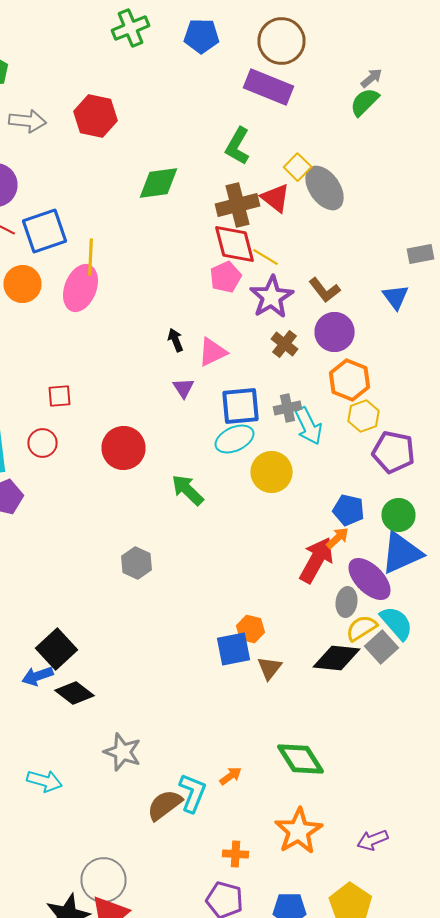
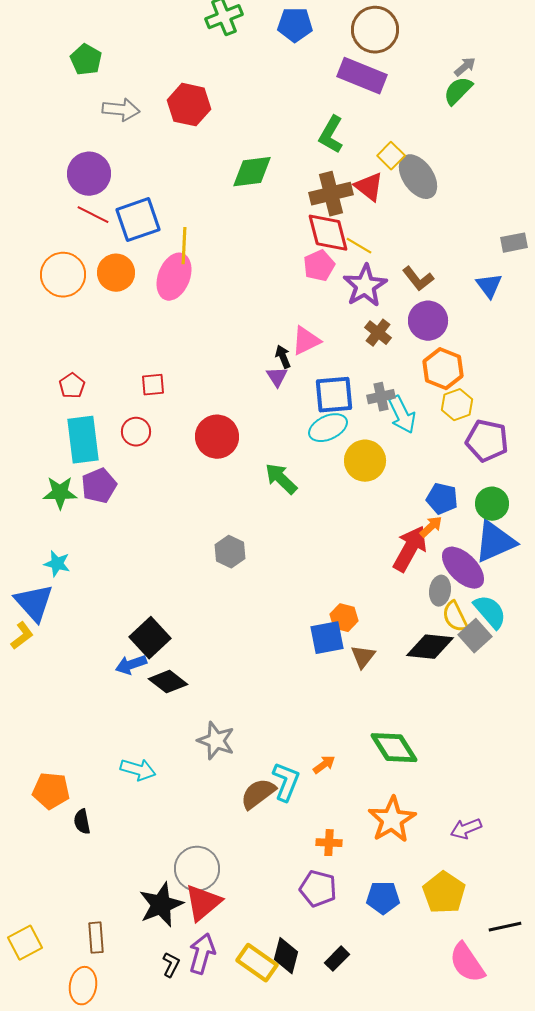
black arrow: (176, 340) -> (283, 357), moved
yellow semicircle: (362, 628) -> (455, 617), turned -84

